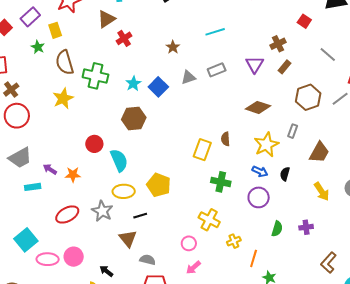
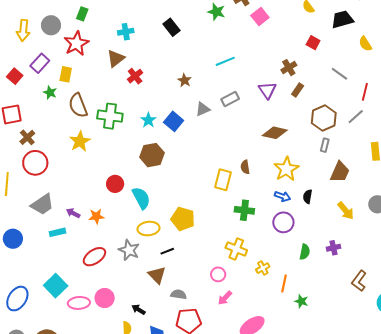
yellow rectangle: (55, 30) -> (66, 74), turned 35
gray rectangle: (293, 131) -> (325, 145), moved

